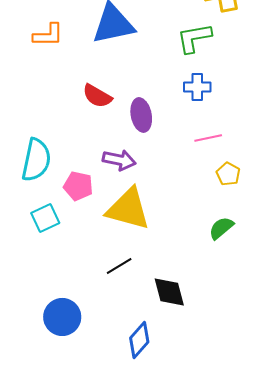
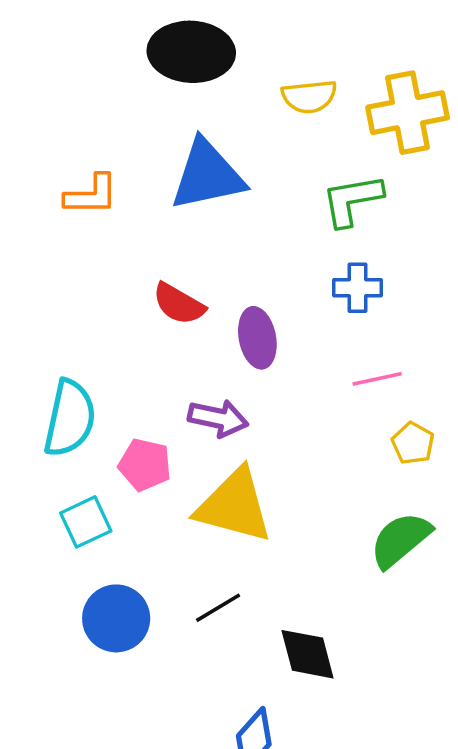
green semicircle: (221, 228) -> (400, 540), size x1.4
blue circle: (62, 317) -> (116, 618), moved

